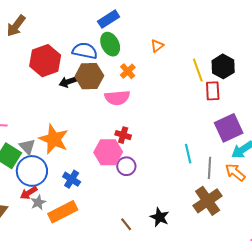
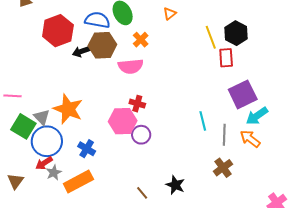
brown cross: (208, 201) -> (223, 168), size x0.7

